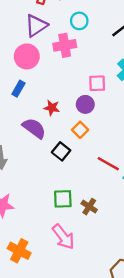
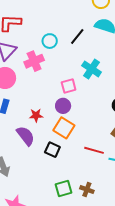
cyan circle: (79, 21) -> (50, 41), moved
purple semicircle: (34, 128) -> (26, 136), turned 30
orange square: (80, 130) -> (64, 128), size x1.5

